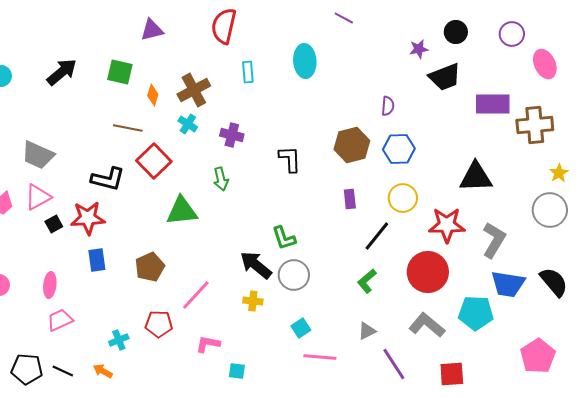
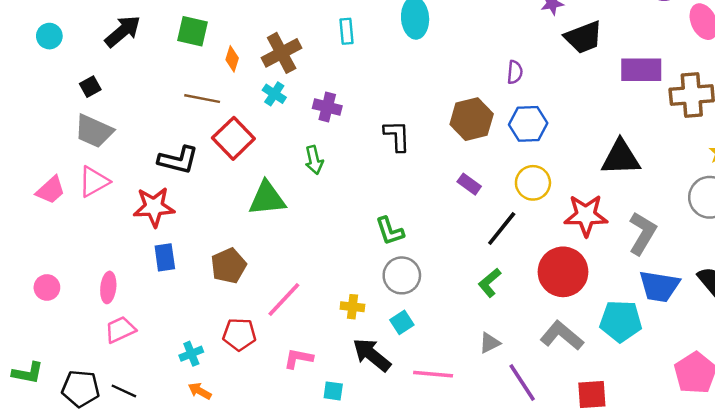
purple rectangle: (350, 199) -> (469, 184), turned -48
black square: (54, 224) -> (90, 87), moved
black arrow: (256, 265) -> (372, 355), moved
cyan square: (301, 328) -> (402, 322), moved
orange arrow: (103, 371) -> (200, 391), moved

